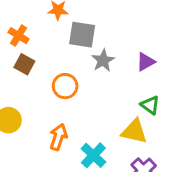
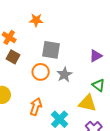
gray square: (82, 35) -> (51, 50), moved
gray star: (103, 60) -> (64, 75), moved

